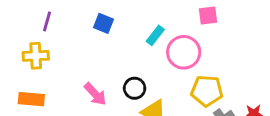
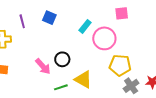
purple line: (47, 21) -> (22, 21), moved, turned -32
black circle: (135, 88) -> (62, 59), moved

